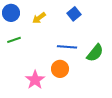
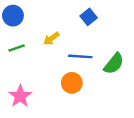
yellow arrow: (39, 18) -> (51, 38), moved
pink star: (35, 80) -> (20, 96), moved

